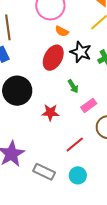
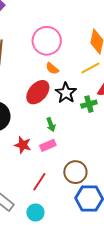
pink rectangle: (89, 105) -> (48, 145), moved
red line: (75, 145) -> (39, 182), turned -30

